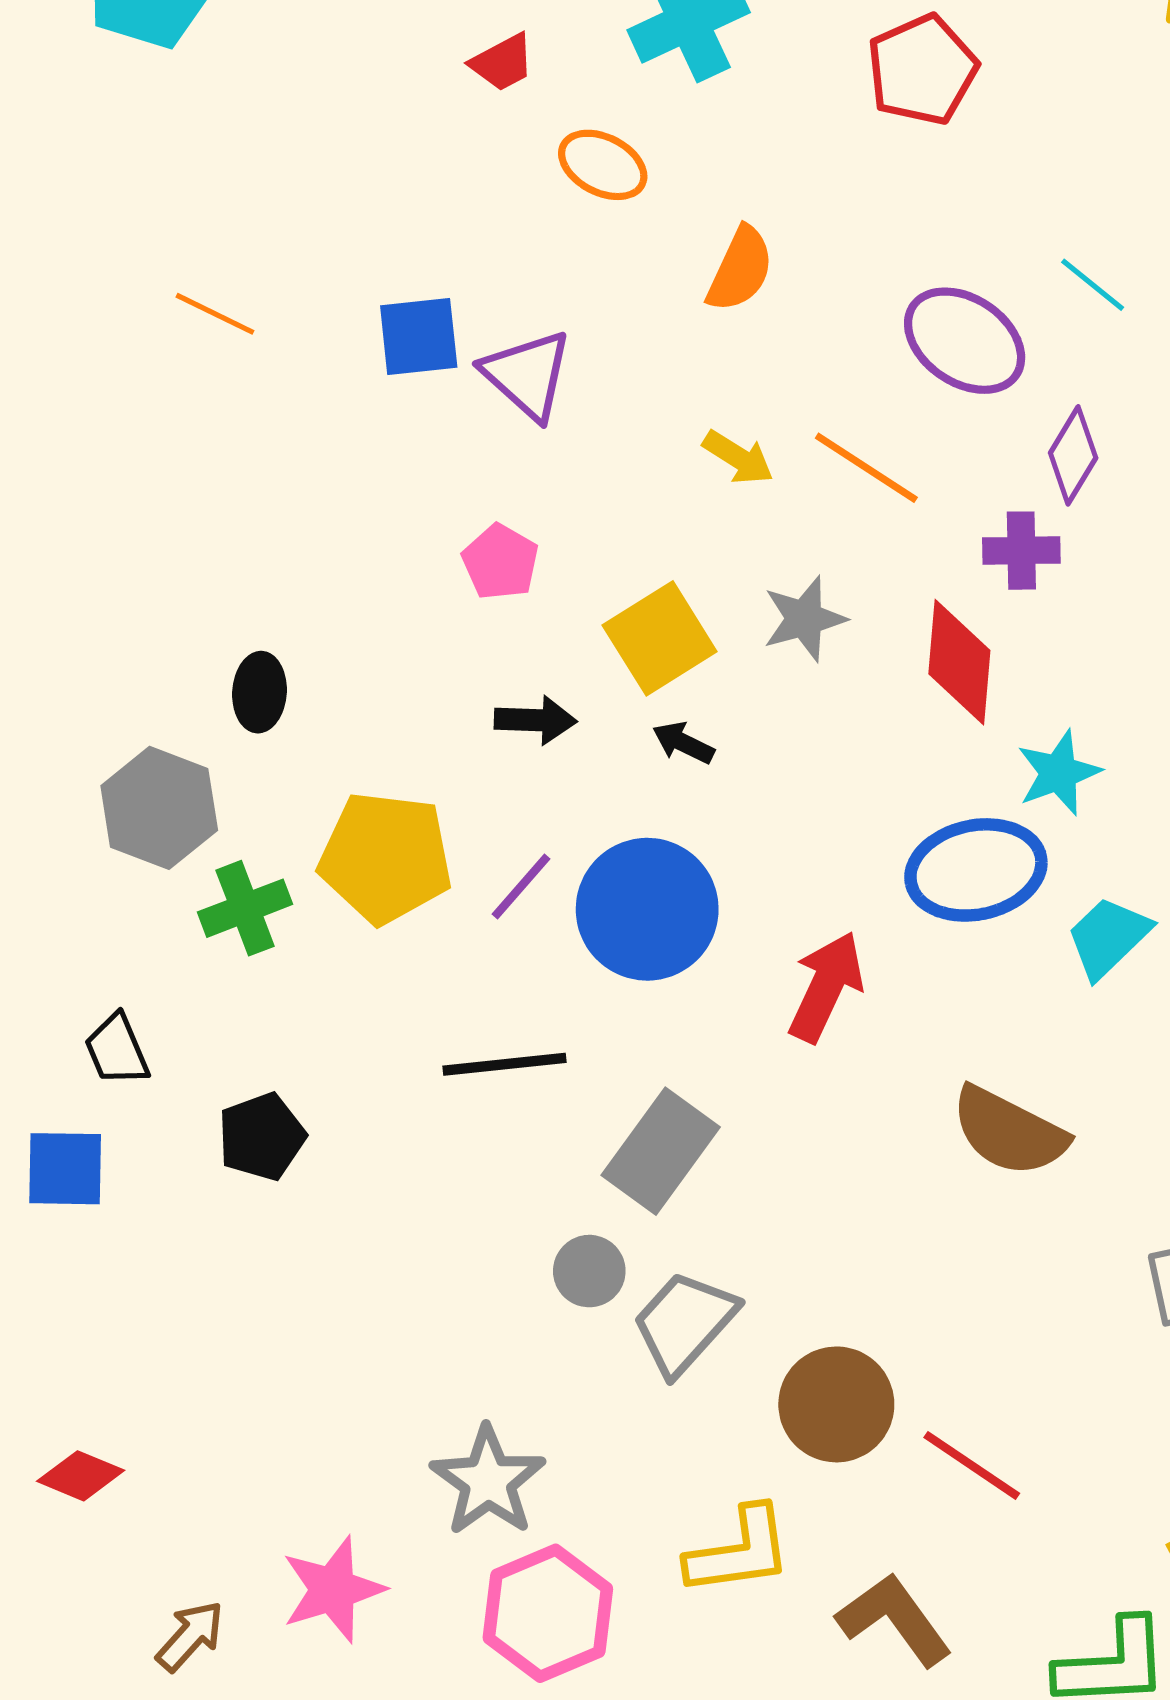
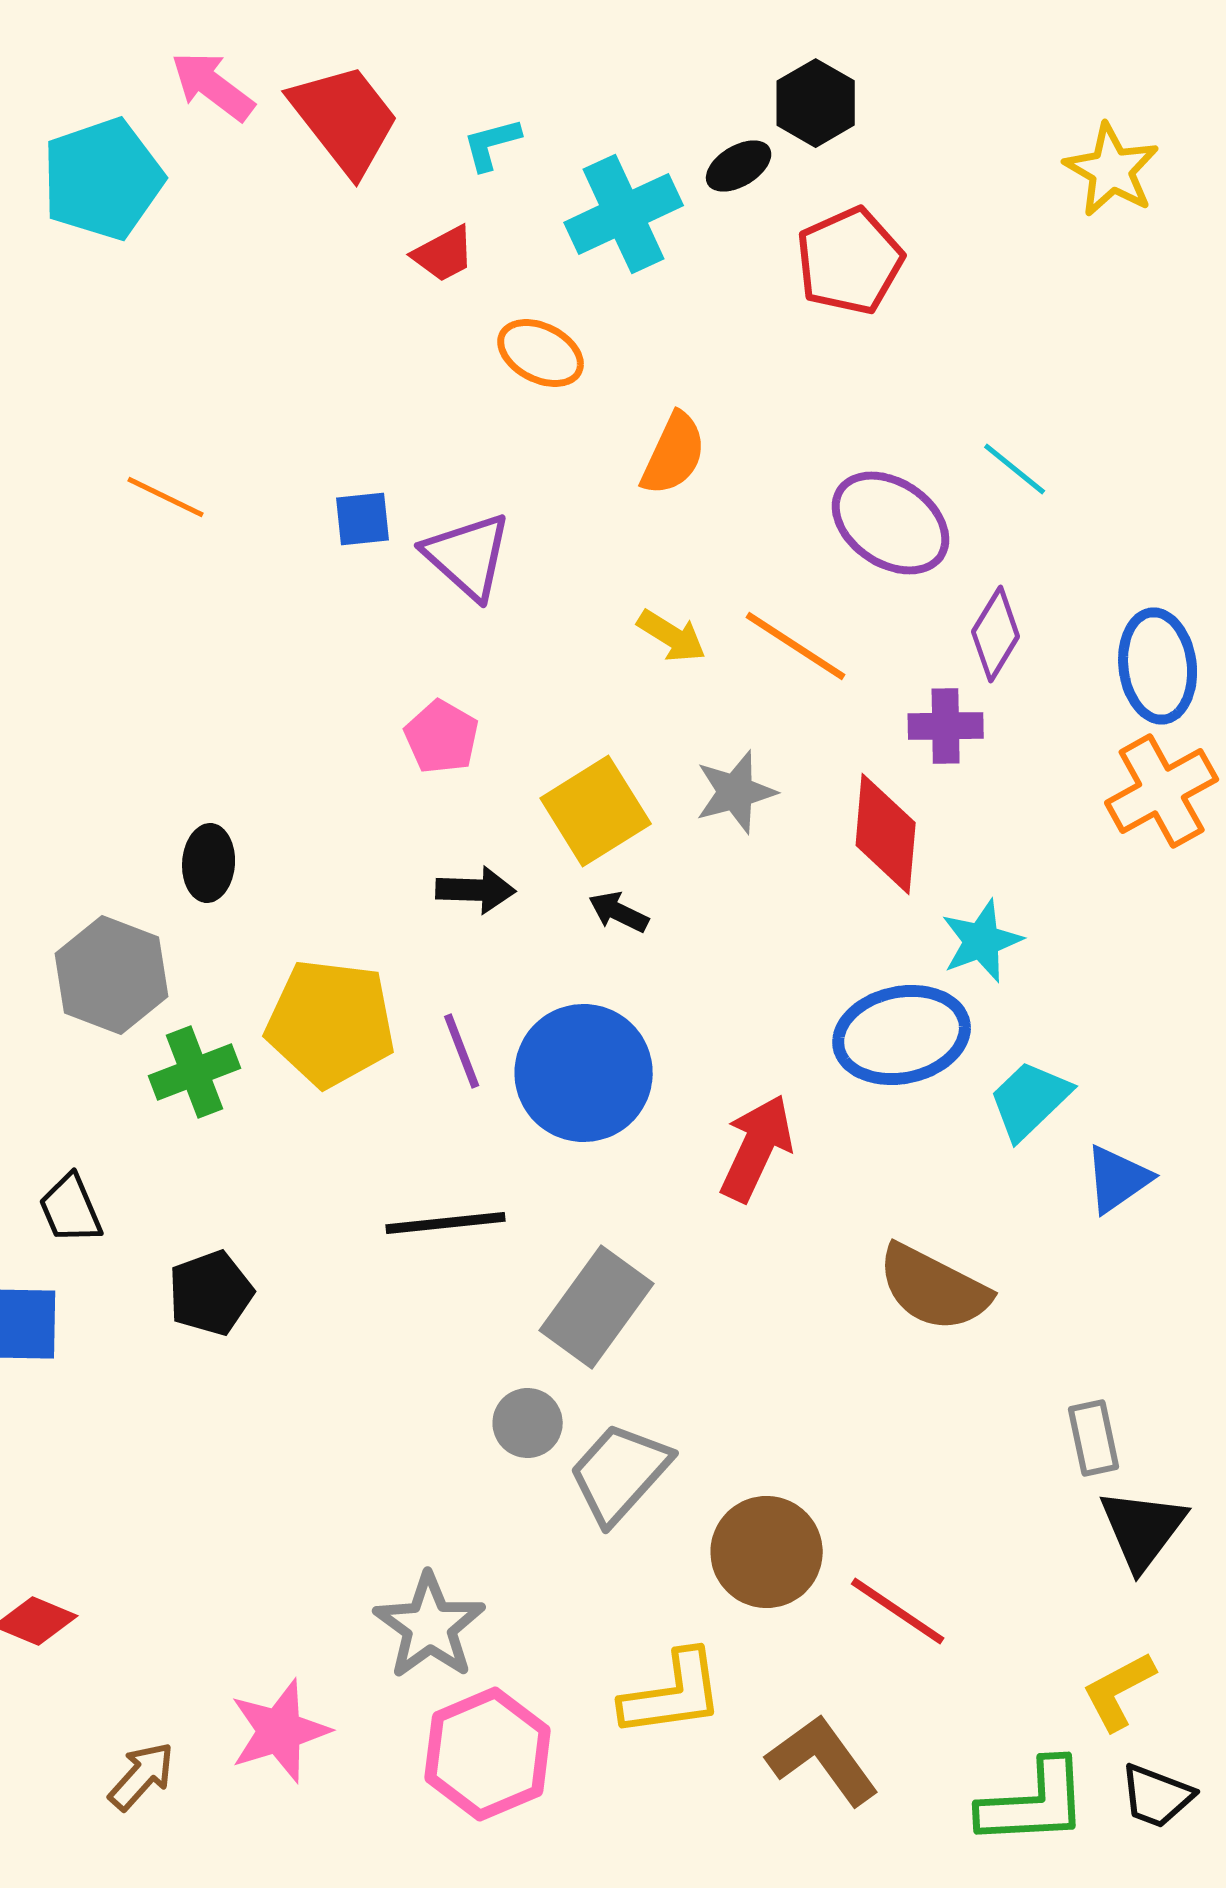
blue square: (419, 337) -> (363, 519), size x0.7
purple line: (521, 886) -> (462, 1051), turned -62

